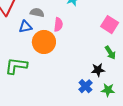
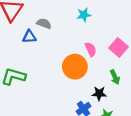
pink semicircle: (58, 25) -> (91, 49), moved, turned -40
orange circle: (44, 42) -> (75, 67), moved

